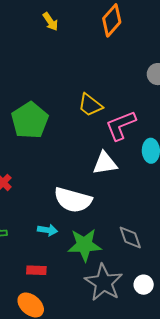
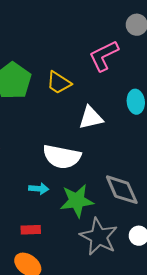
yellow trapezoid: (90, 105) -> (59, 83), moved
pink L-shape: (121, 125) -> (104, 56), moved
gray diamond: (130, 237) -> (122, 190), size x1.4

